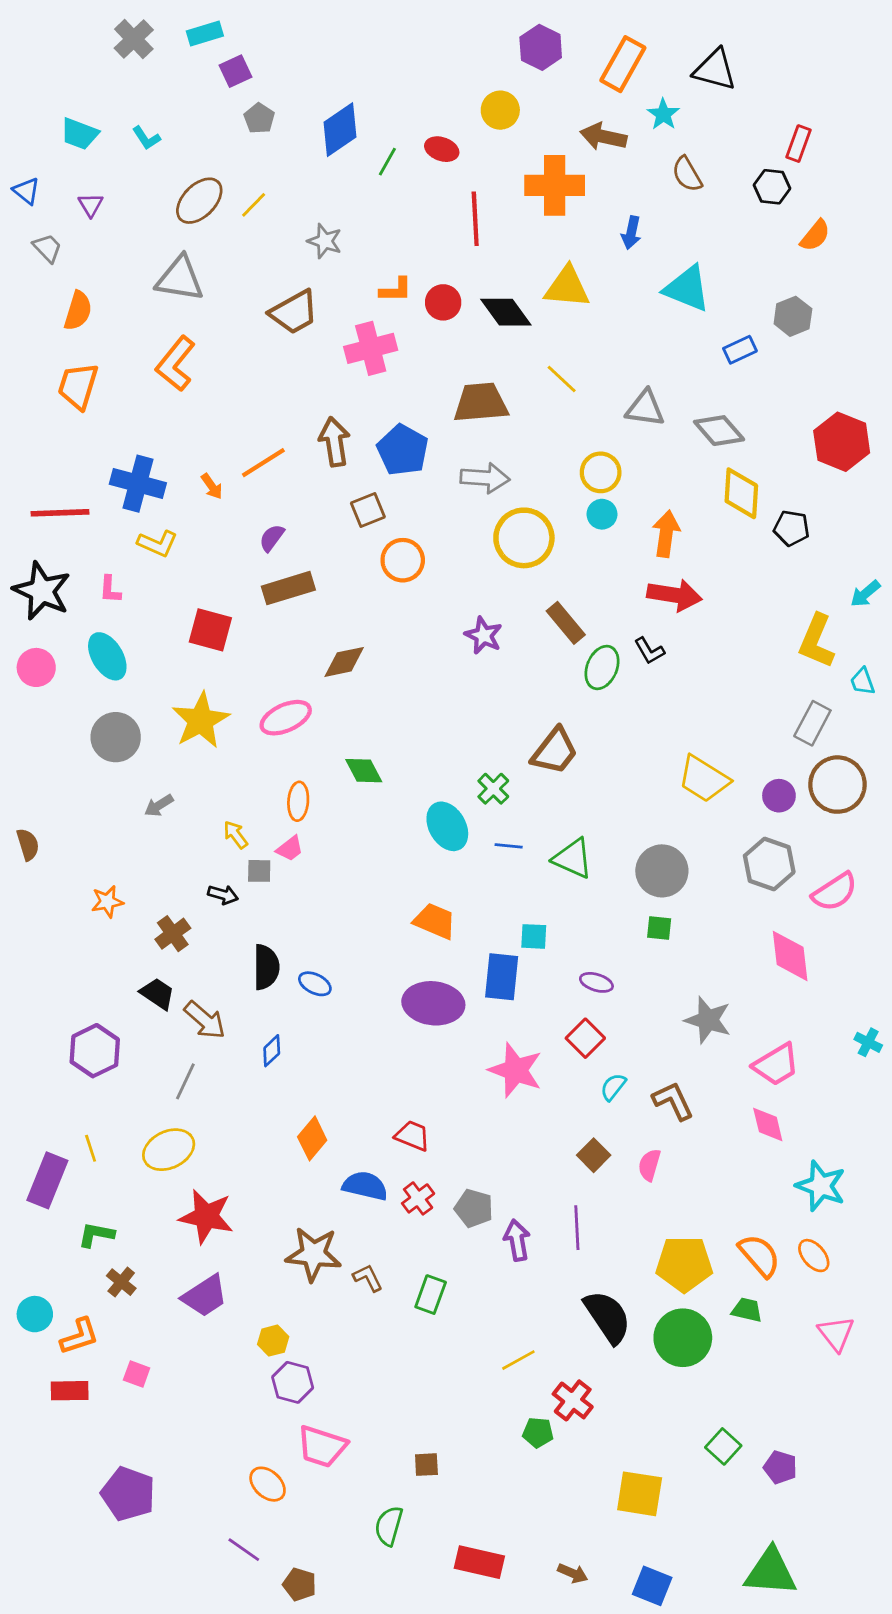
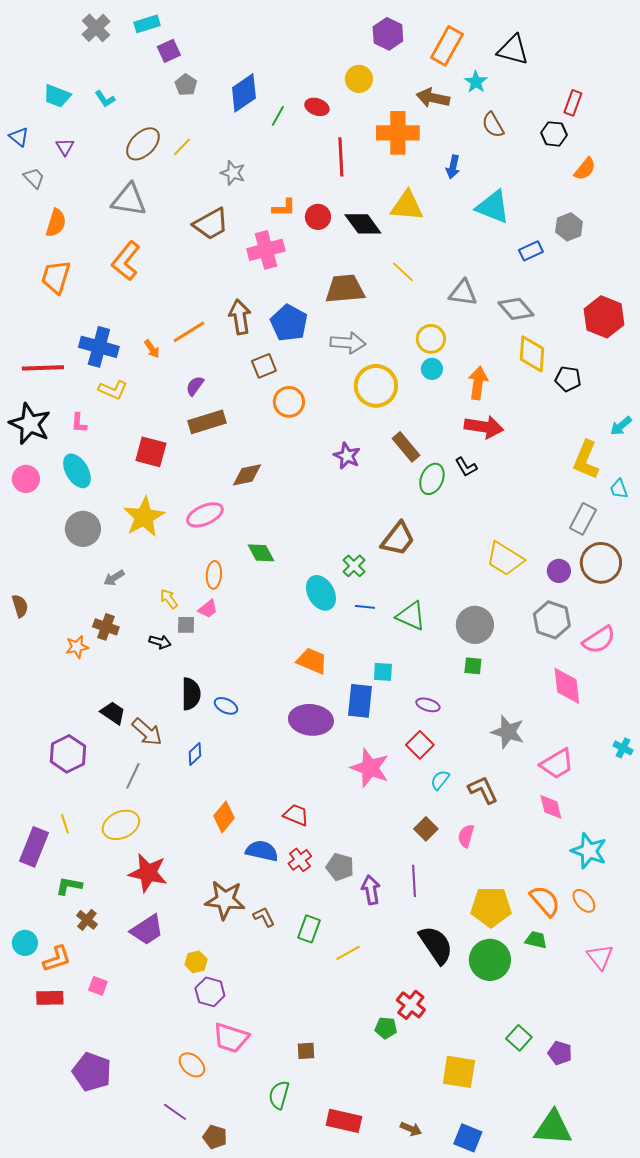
brown cross: (173, 934) -> (106, 627), moved, turned -35
yellow line: (518, 1360) -> (348, 953), moved

